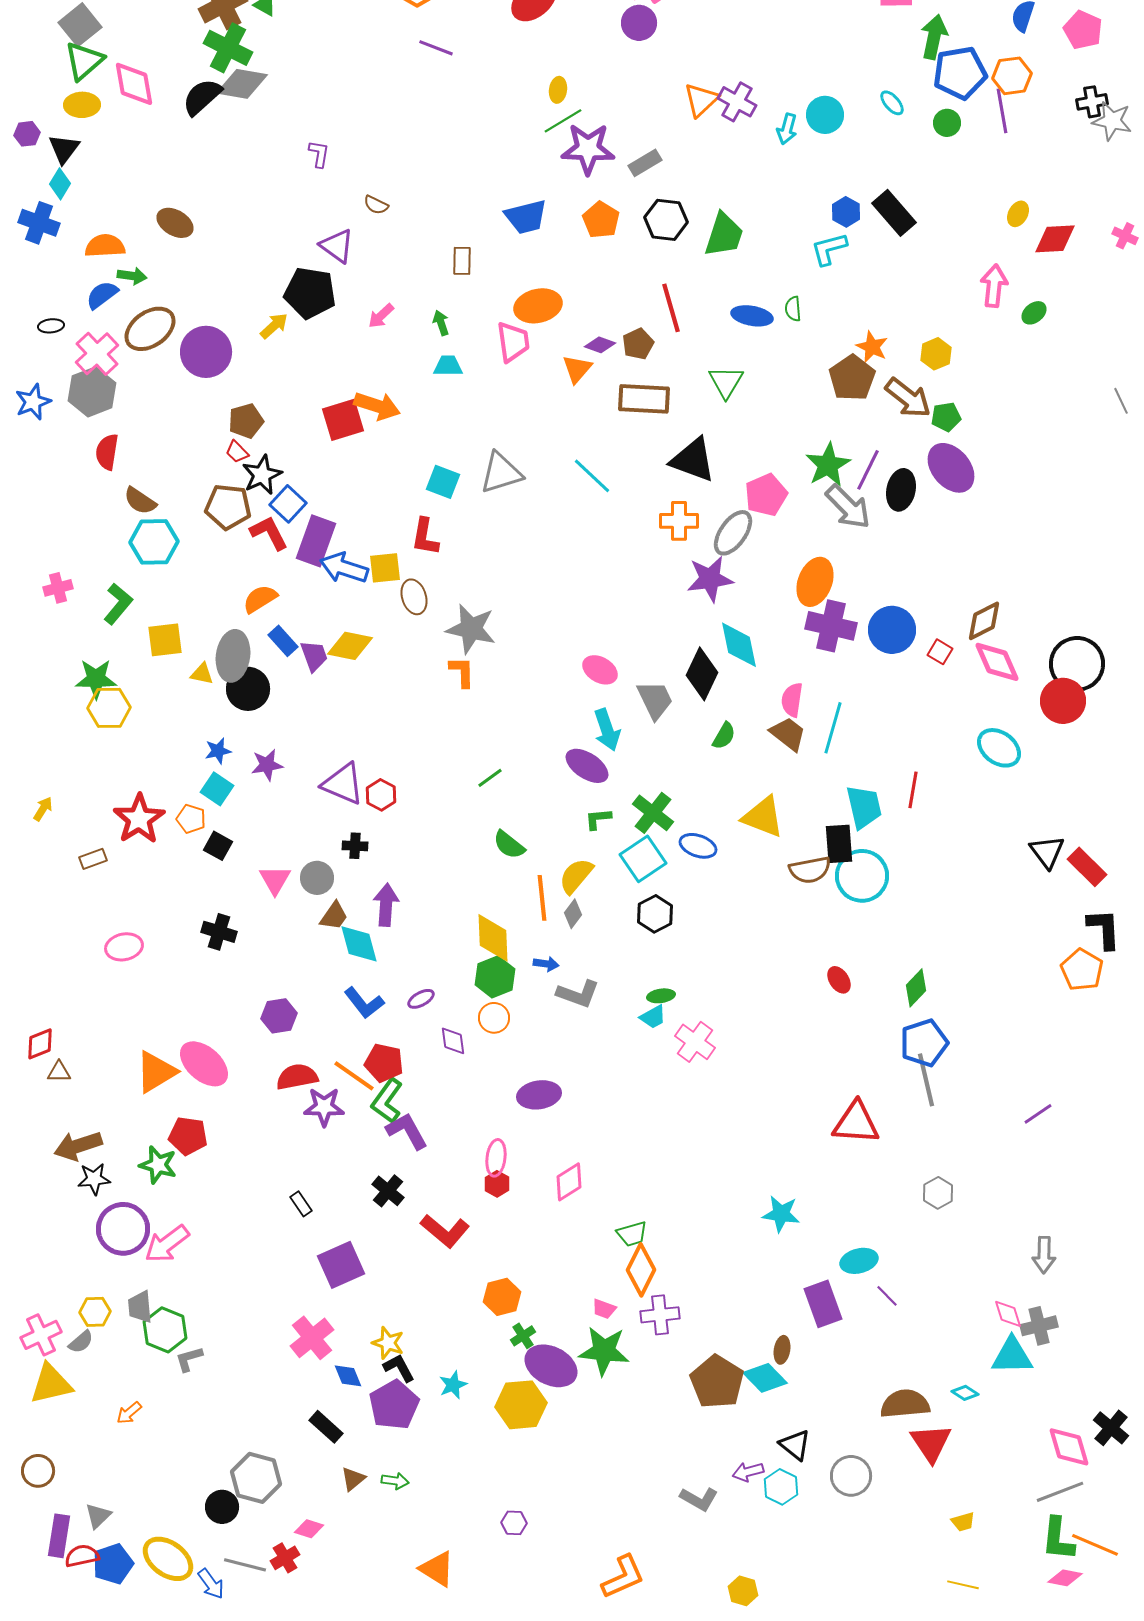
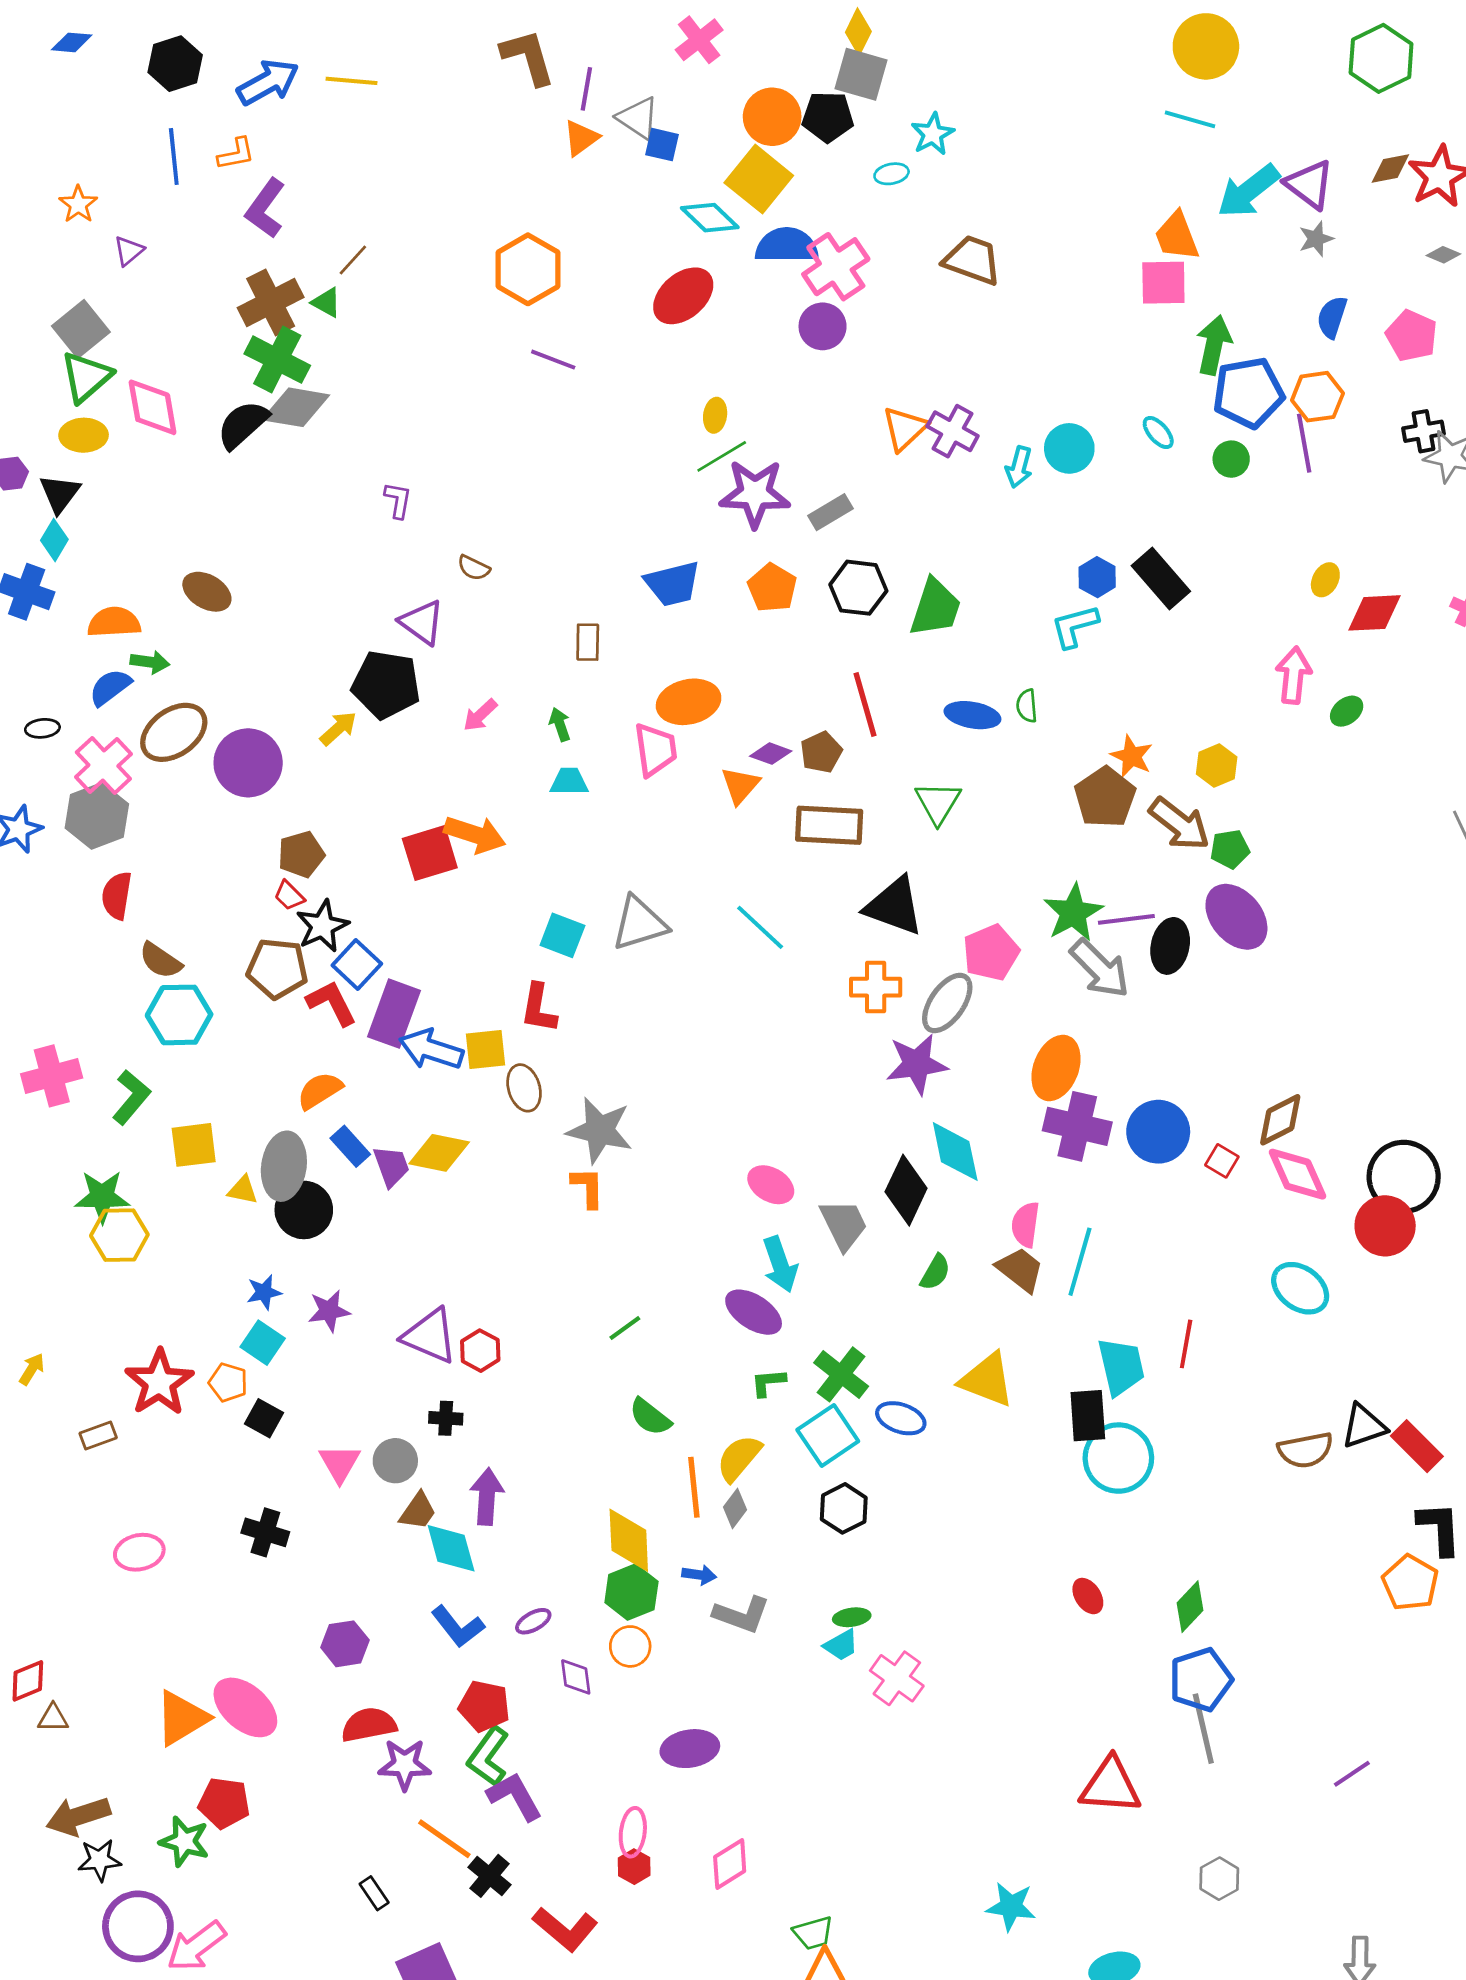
purple line: (868, 470) -> (1126, 919), turned 57
pink cross: (58, 588) -> (52, 1076), size x1.5
black triangle: (1047, 852) -> (1364, 1426), turned 48
brown semicircle: (810, 870) -> (1305, 1450), moved
orange line: (354, 1076) -> (444, 1839), moved

